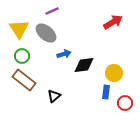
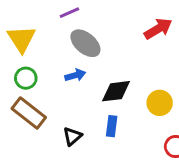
gray ellipse: (46, 33) -> (85, 43), moved
blue arrow: (64, 54) -> (75, 75), moved
blue rectangle: (106, 92) -> (112, 126), moved

